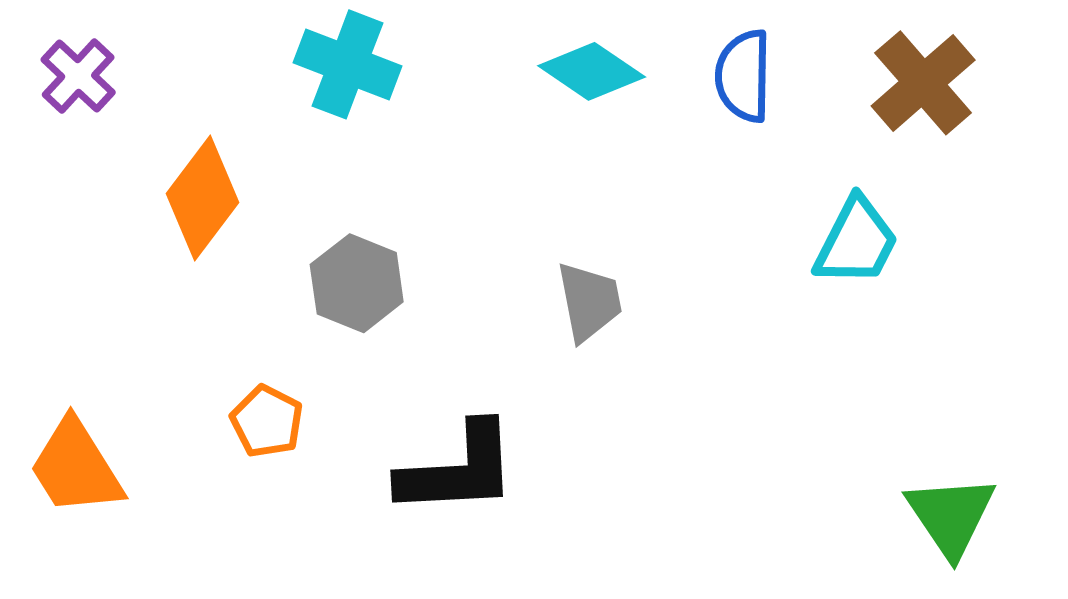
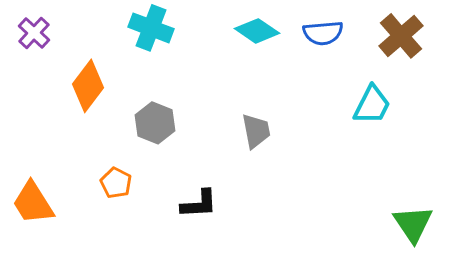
blue semicircle: (744, 76) -> (323, 33), turned -96
black L-shape: (458, 470) -> (199, 204), size x0.7

